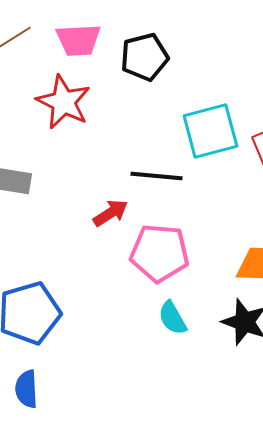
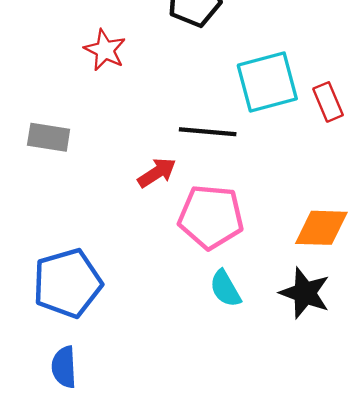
red star: (63, 102) -> (105, 50), size x0.7

